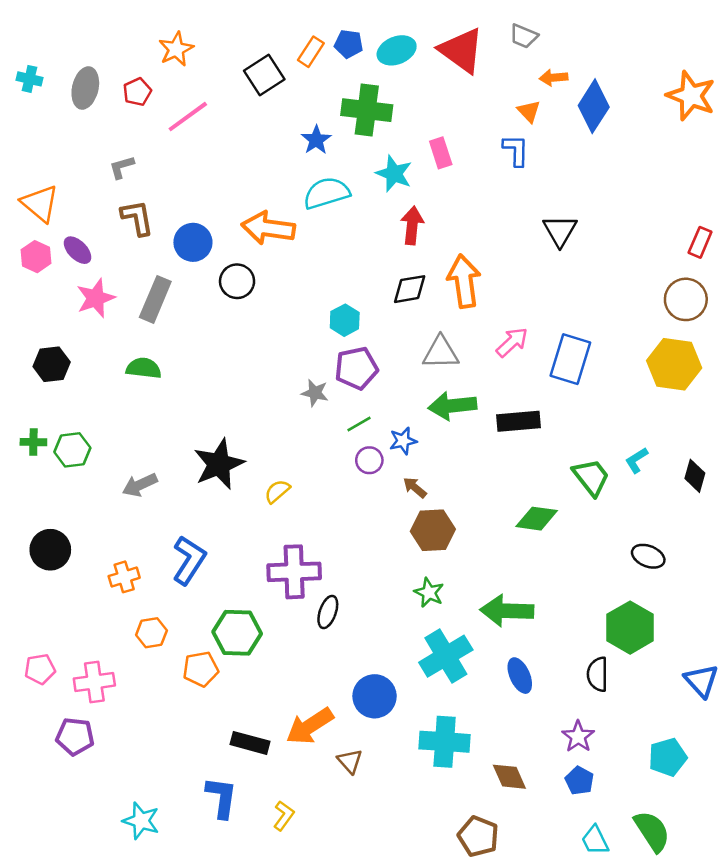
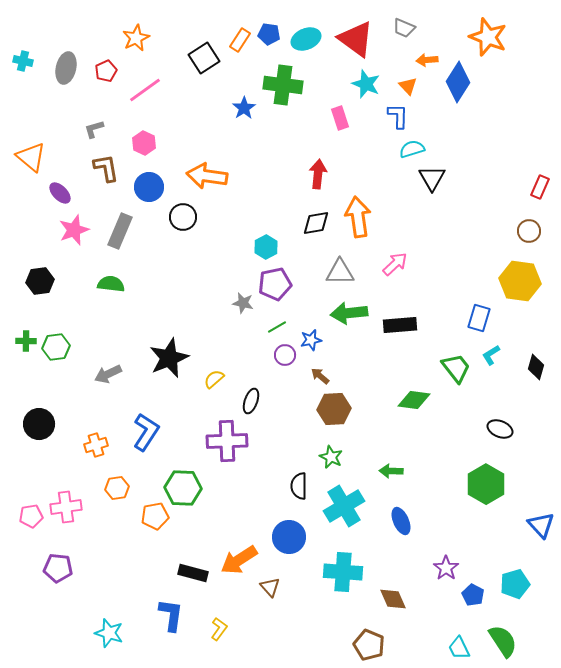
orange star: (691, 96) -> (488, 37), moved
cyan star: (394, 174) -> (366, 84), moved
cyan semicircle: (327, 193) -> (412, 149), moved, size x0.7
pink hexagon: (36, 257) -> (144, 143), moved
brown circle: (686, 299) -> (529, 231), size x0.7
blue rectangle: (570, 359) -> (479, 318), moved, size x0.7
green arrow: (507, 611) -> (391, 471), size x0.6
black ellipse: (328, 612) -> (251, 401), moved
black semicircle: (598, 674) -> (299, 486), moved
pink cross: (94, 682) -> (66, 507), moved
blue pentagon: (579, 781) -> (473, 595), moved

